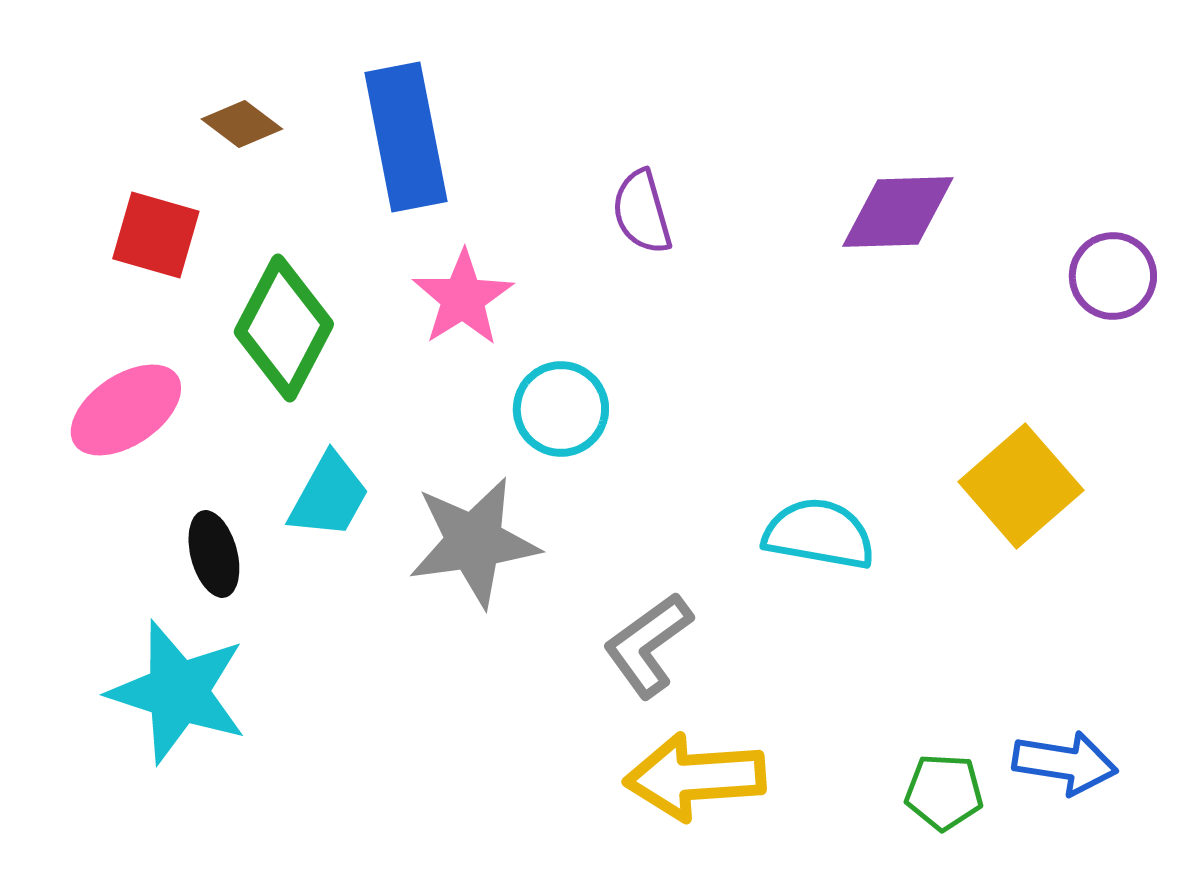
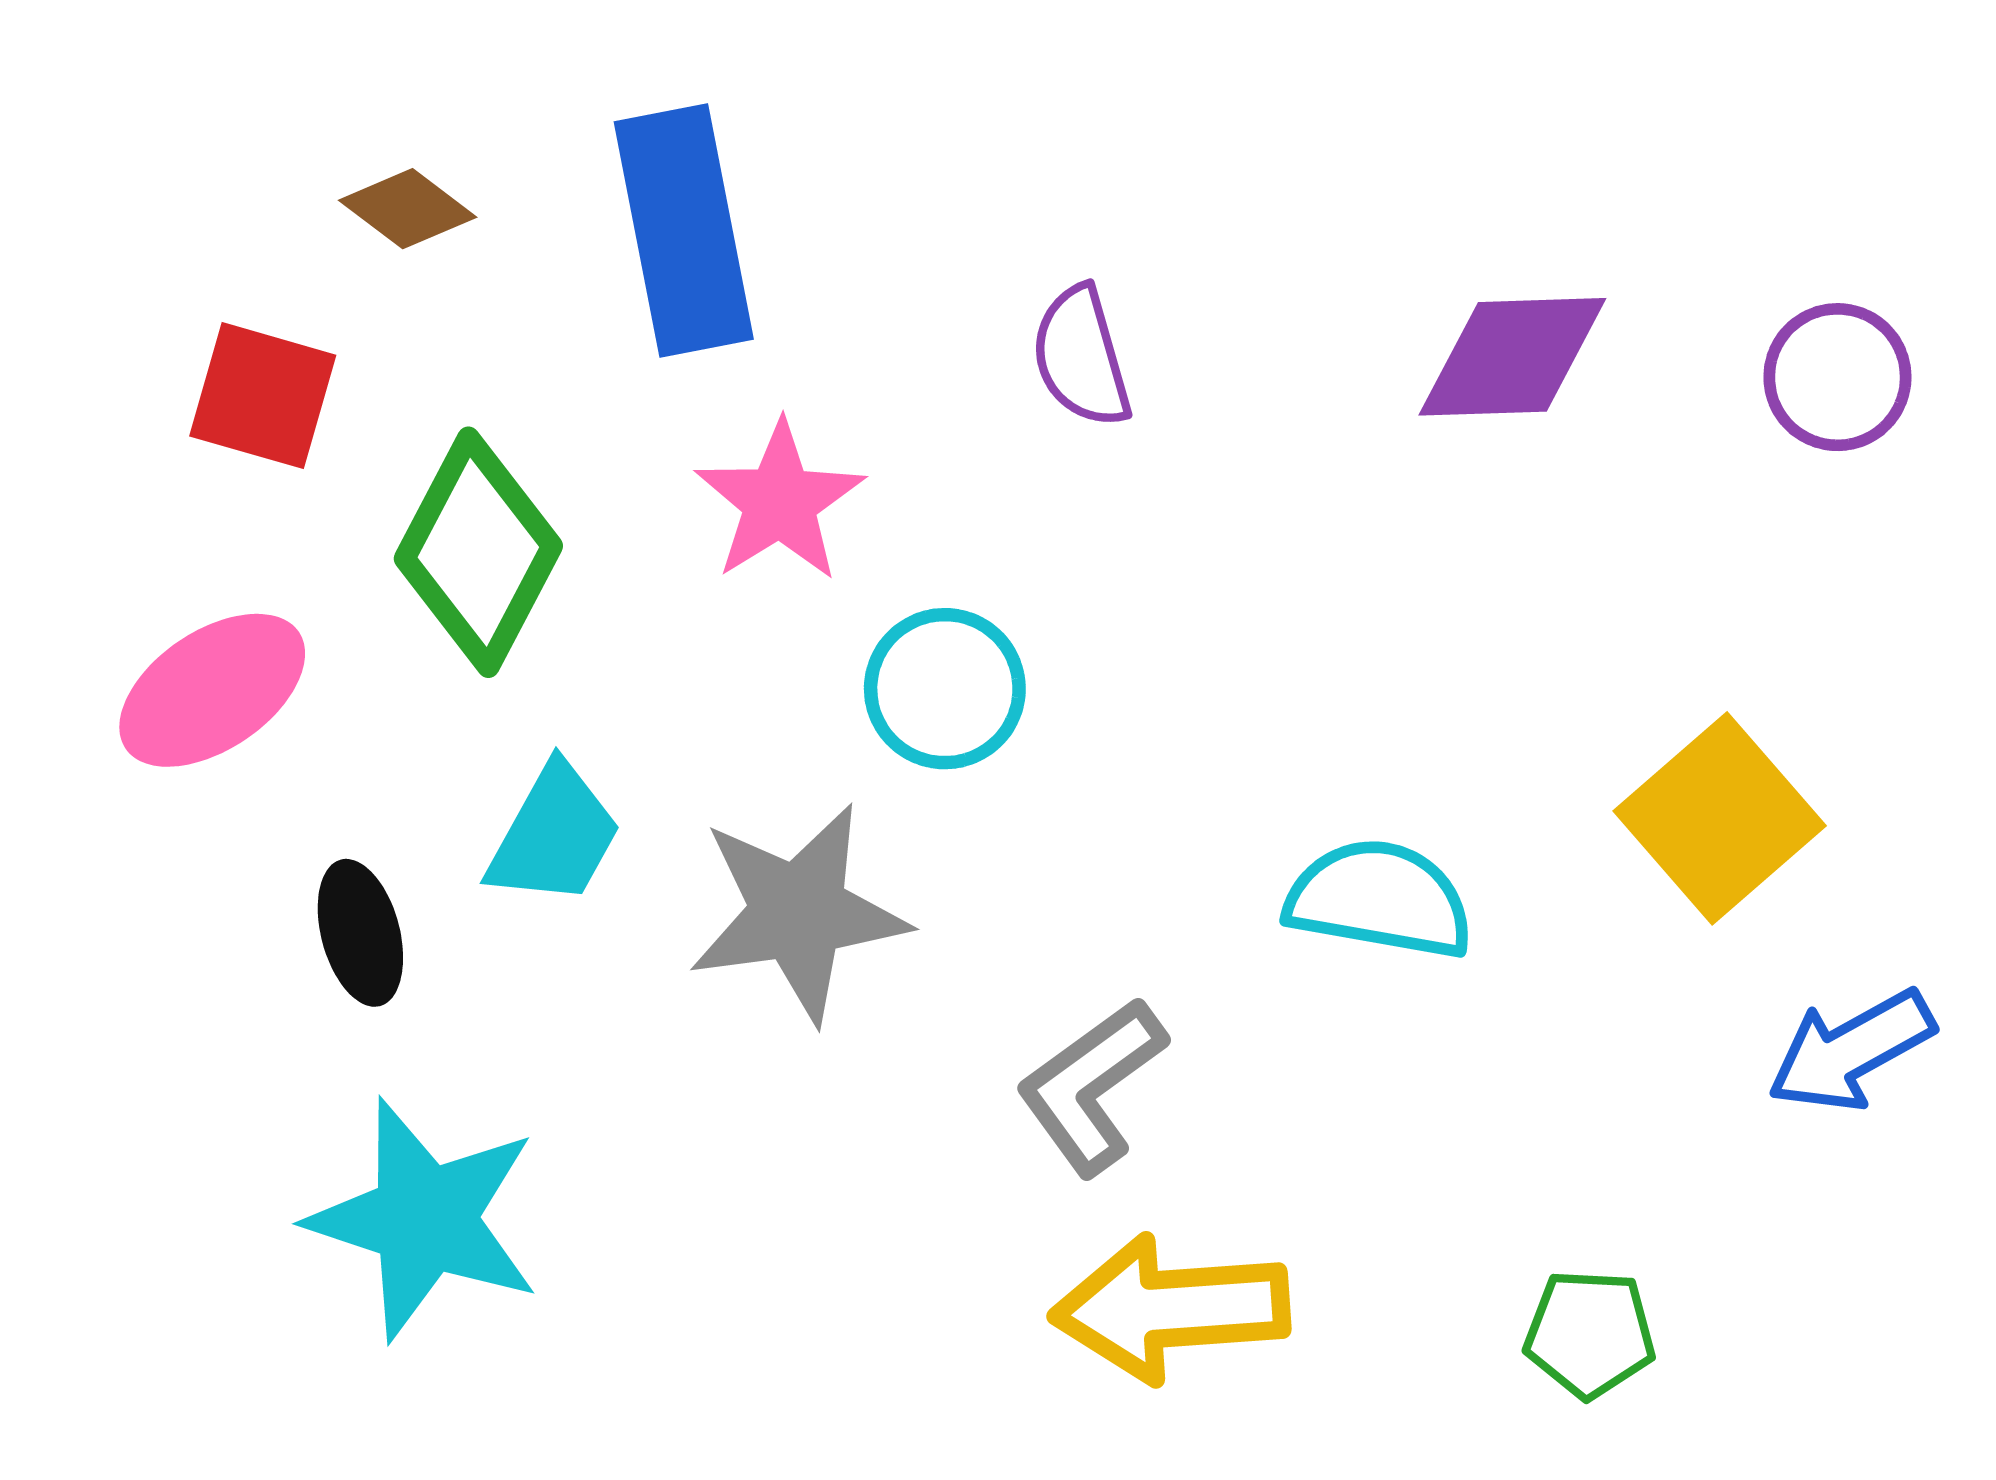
purple circle: (1113, 276) -> (1837, 377), moved
cyan star: (178, 692) -> (424, 1219), moved
blue arrow: (1065, 763) -> (1851, 1051), moved, turned 142

